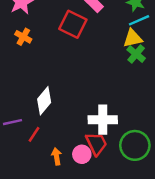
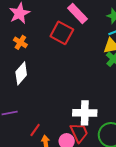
white diamond: (44, 101) -> (21, 73), moved
red line: (34, 134) -> (35, 130), moved

